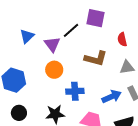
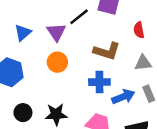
blue triangle: (27, 36) -> (23, 33), moved
blue cross: (75, 91) -> (99, 82), moved
black circle: (19, 113) -> (23, 113), moved

